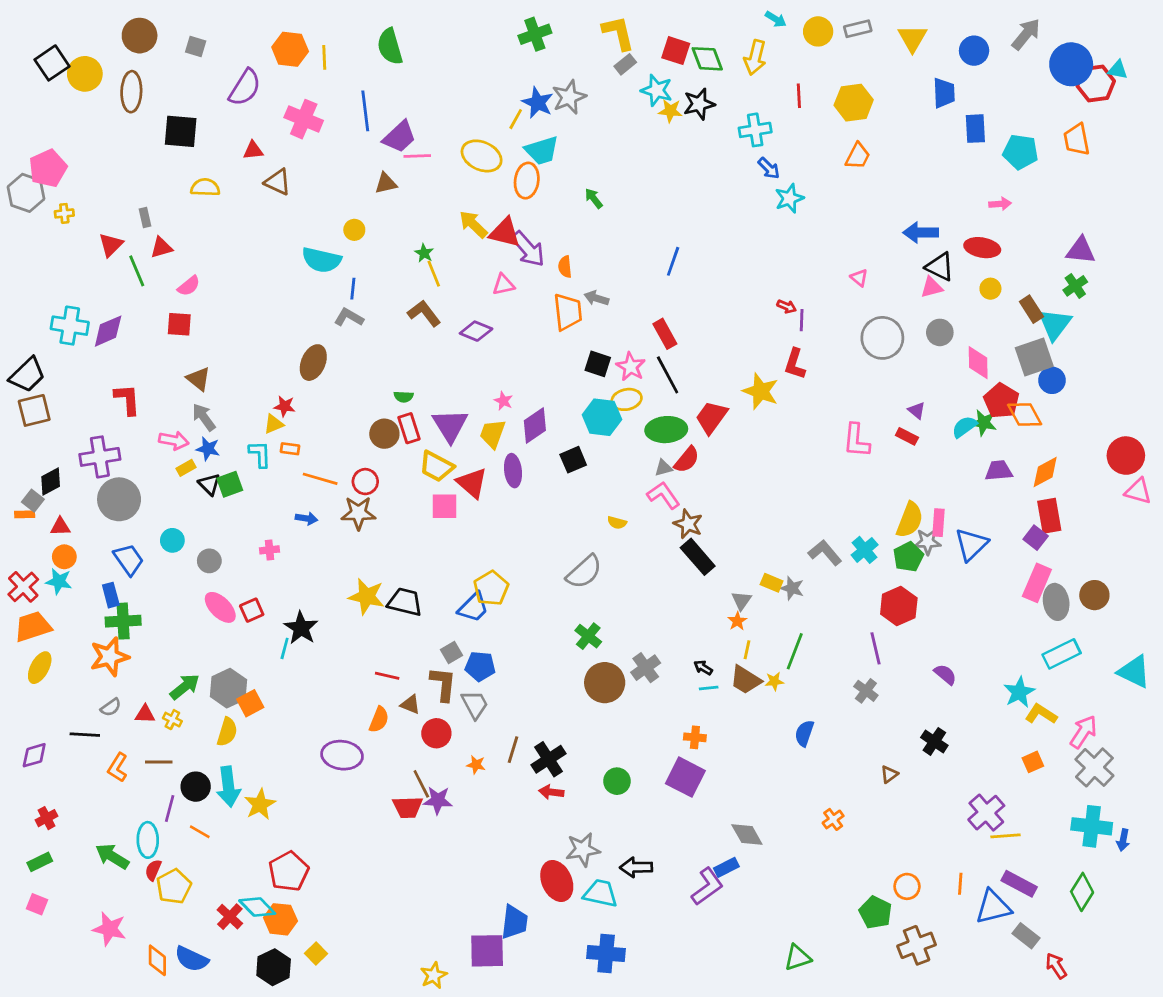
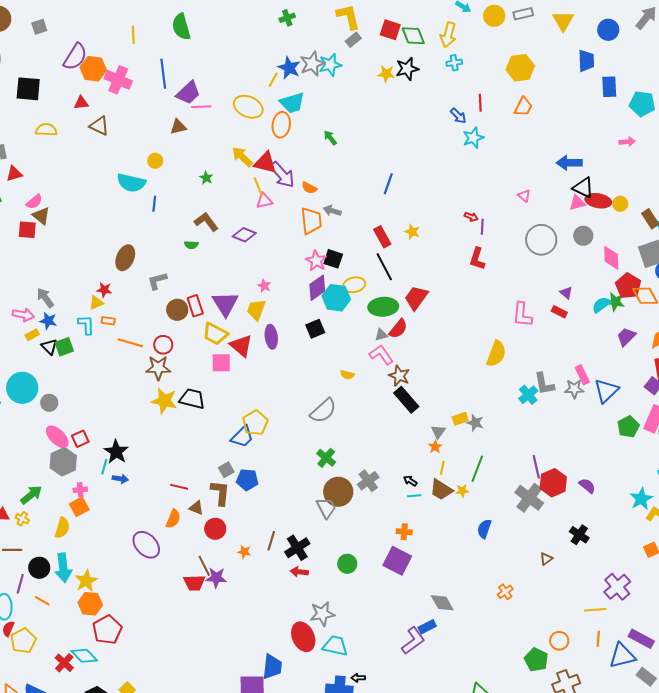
green cross: (535, 34) -> (287, 18), size x0.7
gray square: (196, 47) -> (39, 27), turned -35
orange hexagon: (290, 49) -> (93, 69), moved
cyan star: (657, 90) -> (330, 65), moved, turned -30
red line: (799, 96) -> (480, 103), moved
cyan cross: (755, 130) -> (454, 63), moved, size x0.7
red ellipse: (982, 248) -> (598, 201), moved
orange semicircle: (565, 267) -> (309, 188), turned -56
yellow line: (434, 274) -> (258, 187), moved
gray L-shape: (349, 317) -> (157, 281), moved, turned -45
pink star: (631, 367) -> (316, 261), moved
brown triangle: (198, 379) -> (41, 216), moved
yellow star: (761, 391) -> (412, 232), moved, size x0.6
green semicircle: (404, 397) -> (191, 245), moved
purple diamond: (535, 425) -> (317, 288), moved
purple trapezoid: (999, 471) -> (626, 337), turned -40
blue arrow: (306, 518) -> (120, 479), moved
yellow semicircle: (910, 520) -> (496, 354), moved
pink rectangle: (938, 523) -> (582, 375), turned -30
cyan circle: (172, 540) -> (22, 388), size x1.8
pink cross: (270, 550) -> (80, 490), moved
gray L-shape: (825, 553) -> (544, 384), moved, turned -150
green pentagon: (908, 557) -> (628, 427), moved
yellow rectangle: (772, 583) -> (460, 419), turned -42
yellow star: (367, 596) -> (164, 401), moved
black trapezoid: (405, 602) -> (192, 399), moved
red hexagon: (899, 606) -> (553, 483), moved
gray hexagon: (228, 688) -> (63, 462), moved
gray cross: (866, 691) -> (529, 498), size x1.6
gray trapezoid: (475, 705) -> (326, 508), moved
purple ellipse: (342, 755) -> (146, 545), turned 40
yellow line: (1005, 836) -> (595, 610), moved
black arrow: (636, 867) -> (358, 678), moved, size x0.6
orange hexagon: (280, 919) -> (90, 604), moved

